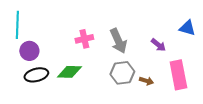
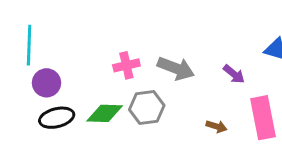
gray arrow: (118, 41) -> (176, 68), turned -45
gray hexagon: (122, 73) -> (147, 108), moved

